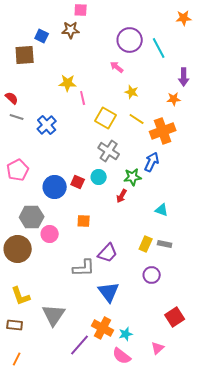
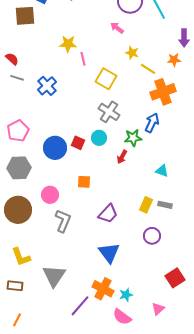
yellow line: (137, 119) -> (148, 69), moved
gray hexagon: (32, 217) -> (19, 168), moved
gray L-shape: (84, 268) -> (63, 221), moved, turned -65

